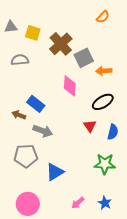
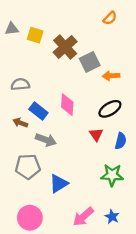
gray semicircle: (20, 60) -> (20, 84), moved
pink diamond: (70, 86) -> (67, 105), moved
pink arrow: (78, 203) -> (83, 217), size x1.5

